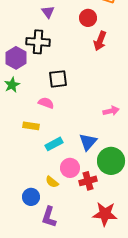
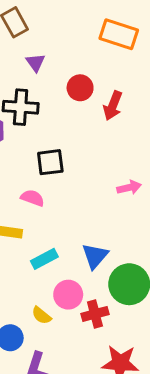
red circle: (88, 18) -> (80, 88), moved
pink arrow: (111, 111) -> (129, 187), moved

